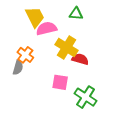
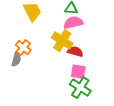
pink semicircle: (46, 29) -> (73, 23), moved
pink square: (60, 82) -> (78, 72), moved

